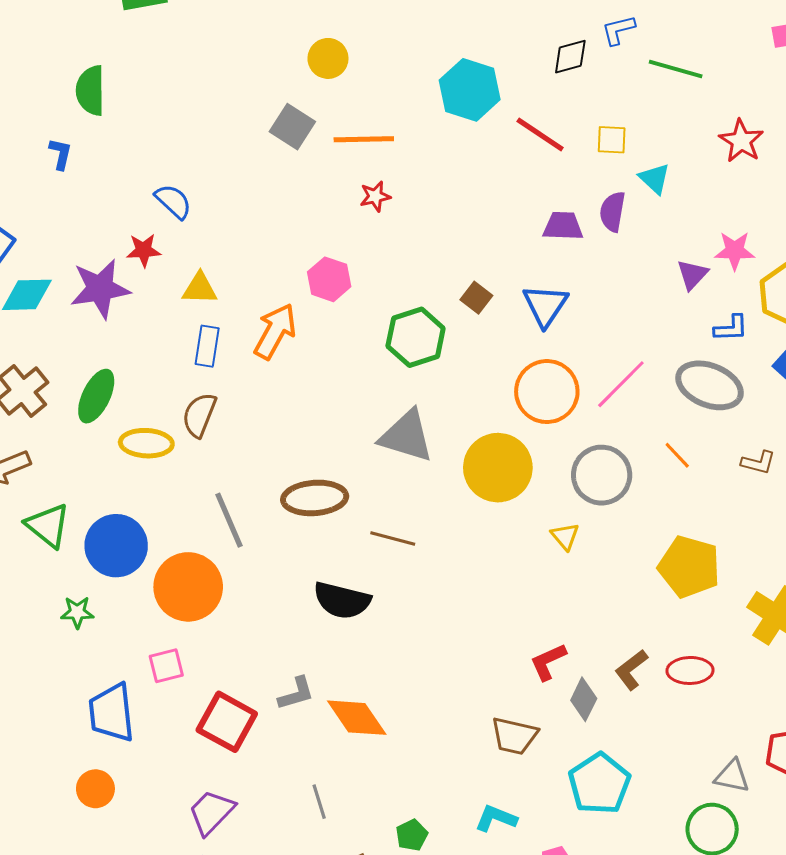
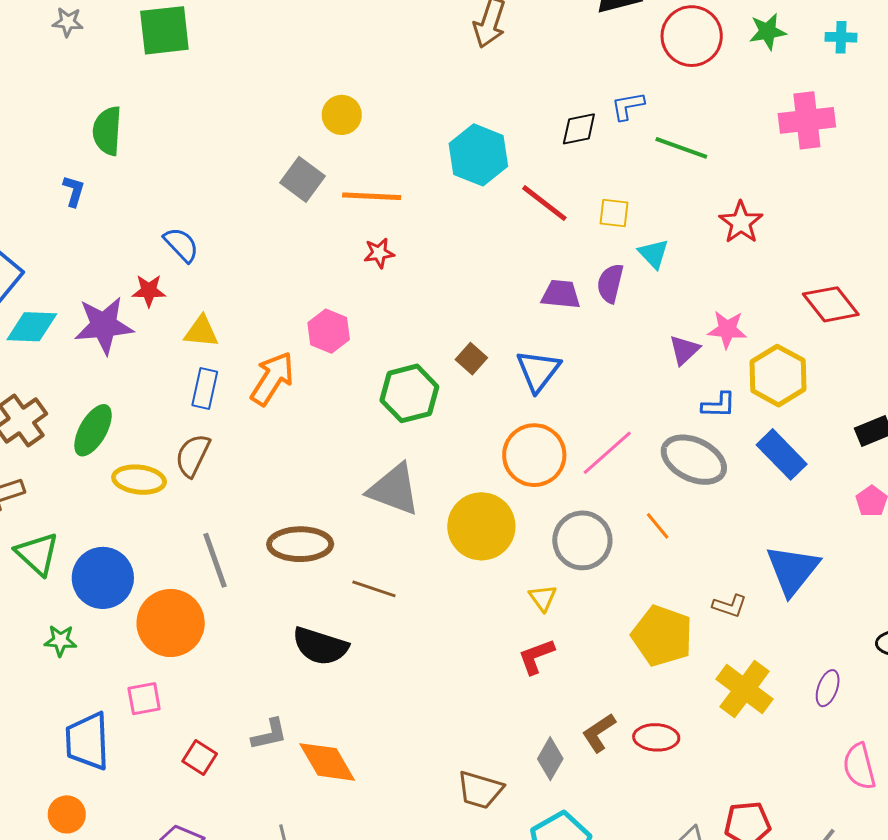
brown L-shape: (758, 462) -> (730, 606), moved
red L-shape: (548, 662) -> (536, 656), moved
red square: (227, 722) -> (200, 757), size x0.6

